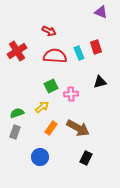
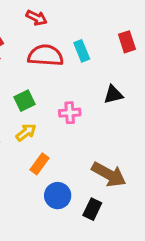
red rectangle: (96, 47) -> (127, 42), moved
green square: (51, 86) -> (24, 101), moved
brown arrow: (78, 128) -> (109, 174), moved
blue circle: (40, 157) -> (58, 196), moved

